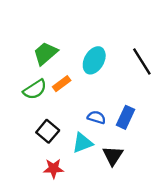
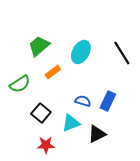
green semicircle: (35, 89) -> (20, 84), moved
black triangle: (113, 156) -> (97, 134), turned 30

